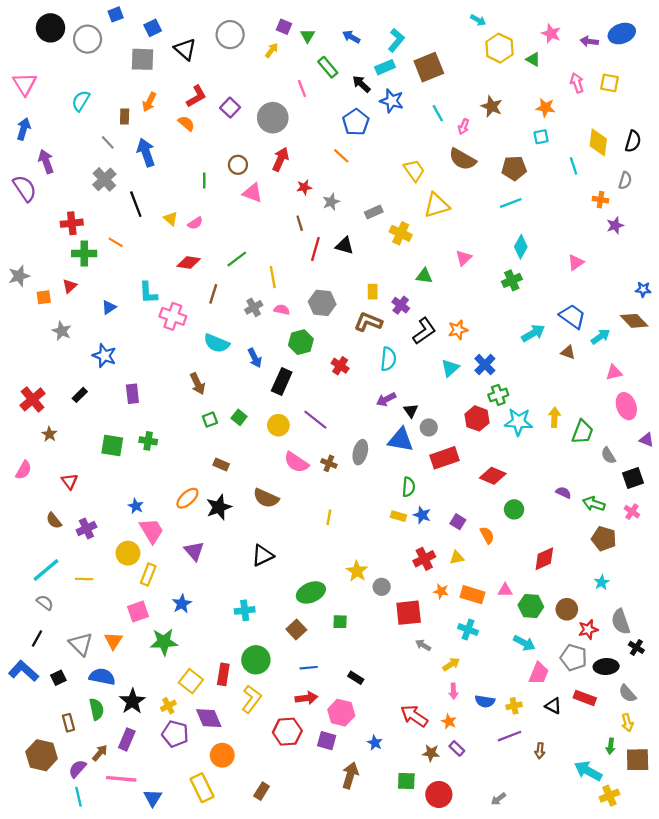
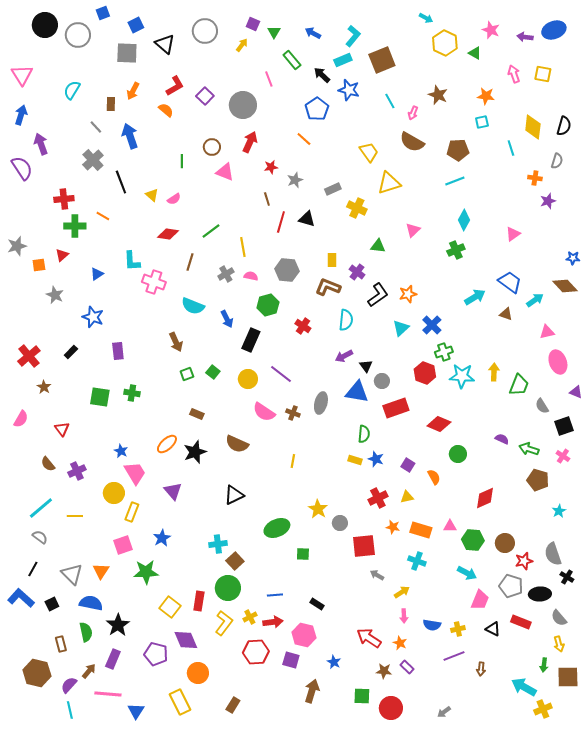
cyan star: (602, 582) -> (559, 511), moved
brown square: (296, 629) -> (235, 561), moved
yellow cross: (168, 706) -> (250, 617), moved

